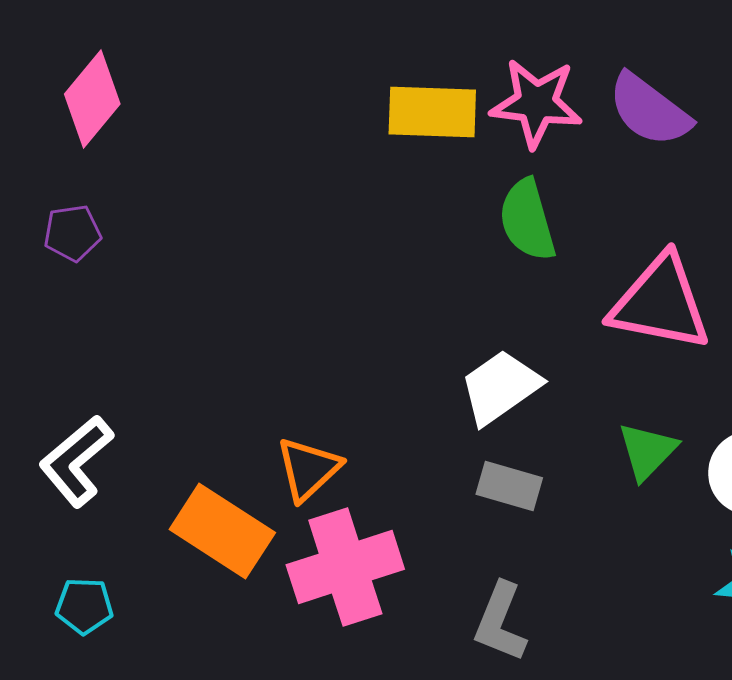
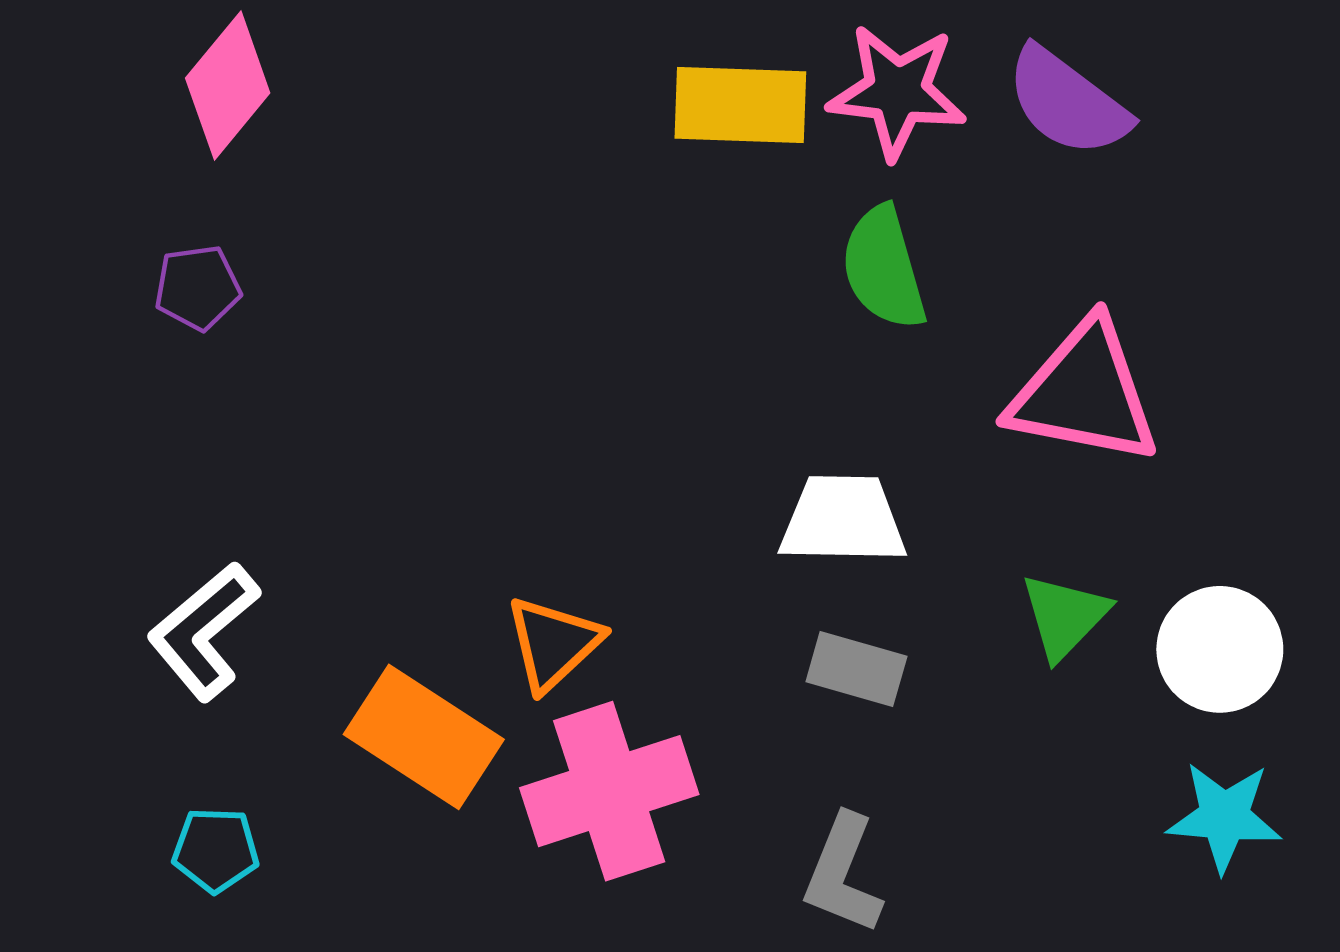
white trapezoid: (500, 387) -> (843, 520), turned 36

